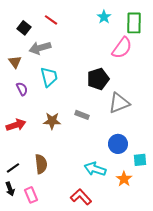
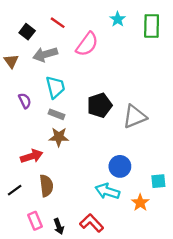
pink semicircle: (122, 48) -> (87, 44), moved
brown triangle: (15, 62) -> (11, 61), moved
black pentagon: (98, 79) -> (100, 105), moved
gray rectangle: (82, 115) -> (57, 114), moved
red arrow: (16, 125) -> (32, 156), moved
blue circle: (118, 144) -> (120, 166), moved
black arrow: (10, 189) -> (59, 226), moved

